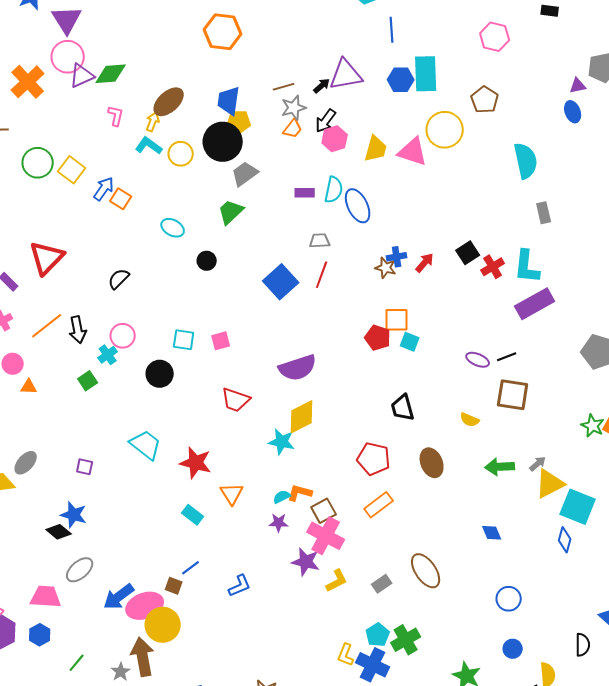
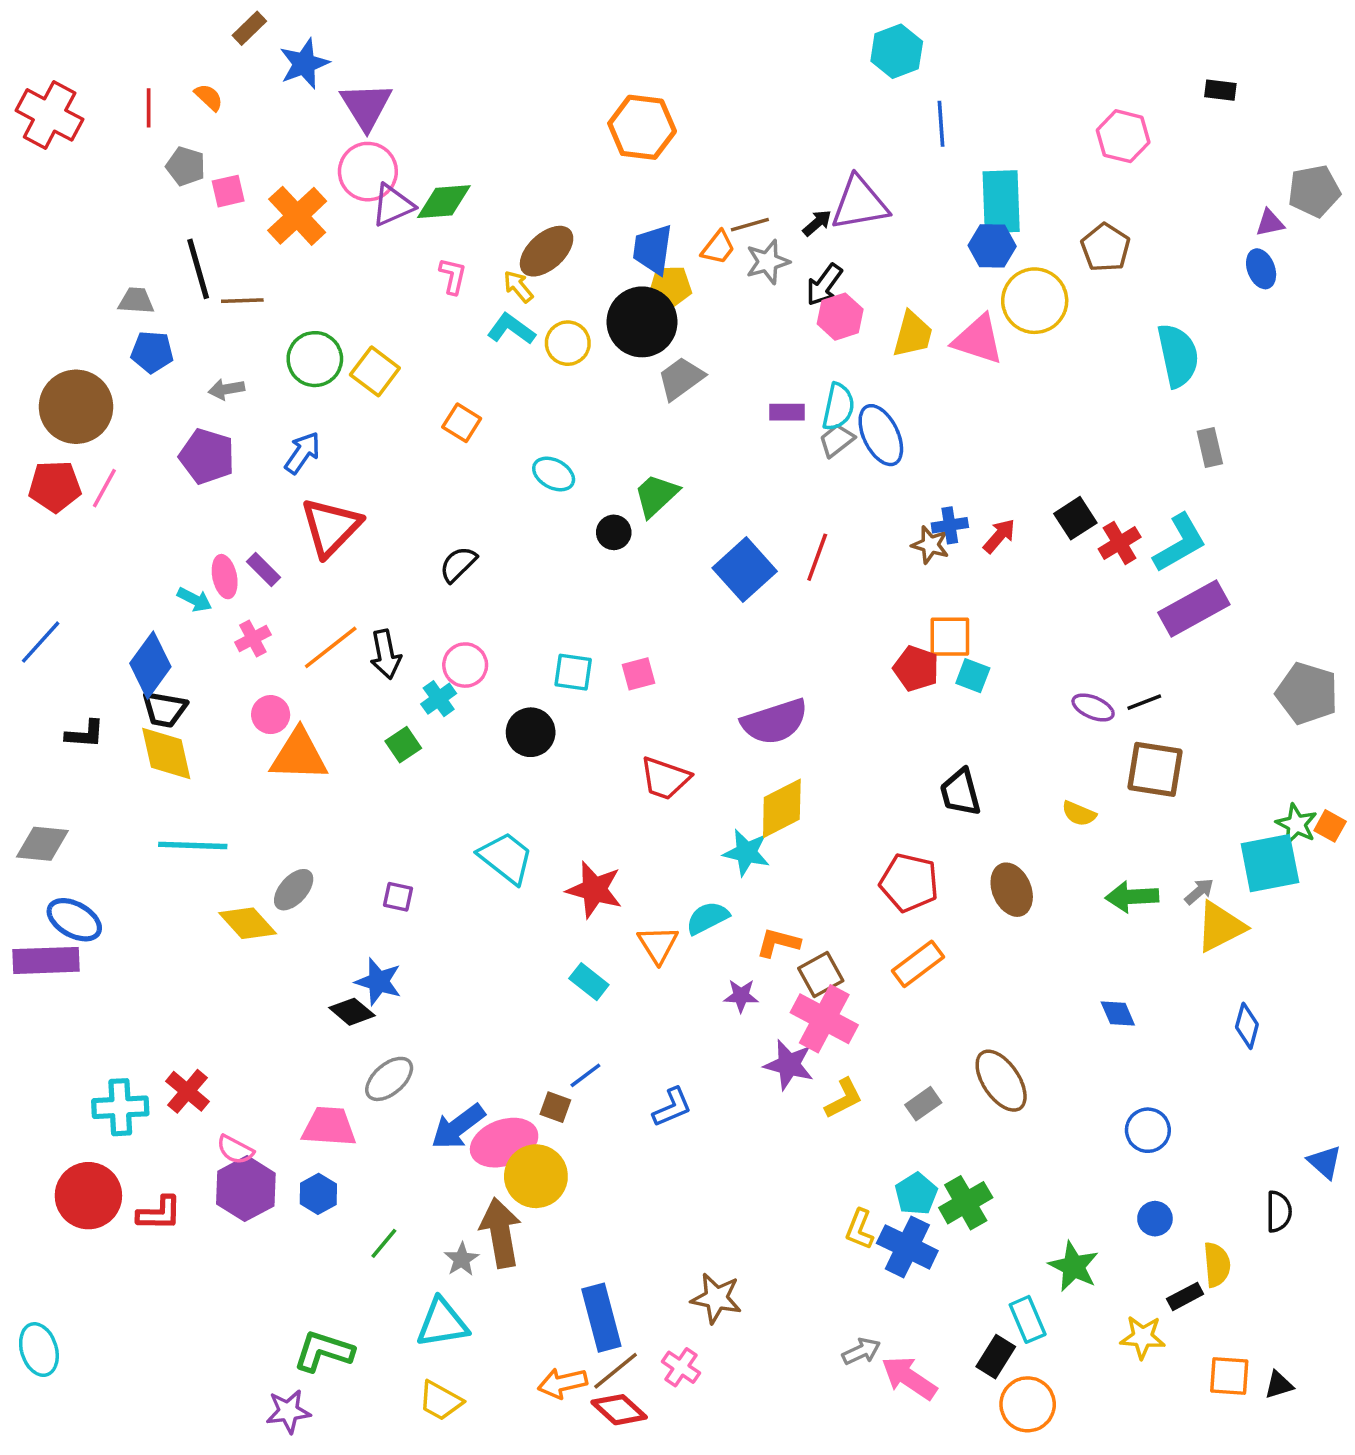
blue hexagon: (401, 80) -> (992, 246), moved
yellow arrow: (153, 122) -> (518, 287), turned -60
orange trapezoid: (293, 129) -> (718, 248), moved
blue arrow: (104, 189) -> (302, 453), moved
green trapezoid: (231, 212) -> (656, 495), moved
gray trapezoid: (320, 241) -> (837, 440), moved, turned -35
cyan L-shape: (527, 267) -> (1180, 543), turned -126
orange triangle: (29, 387) -> (299, 755), size x2.0
cyan semicircle: (282, 497) -> (707, 918), moved, size x1.4
cyan square: (578, 507) -> (1270, 863), moved, turned -33

